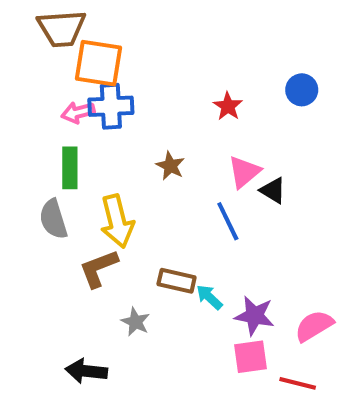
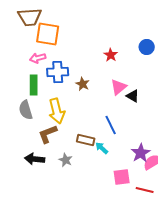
blue cross: (111, 106) -> (58, 72), moved
blue line: (228, 221) -> (111, 125), moved
purple star: (255, 316) -> (141, 153), moved, turned 30
black arrow: (86, 371) -> (35, 159), moved

